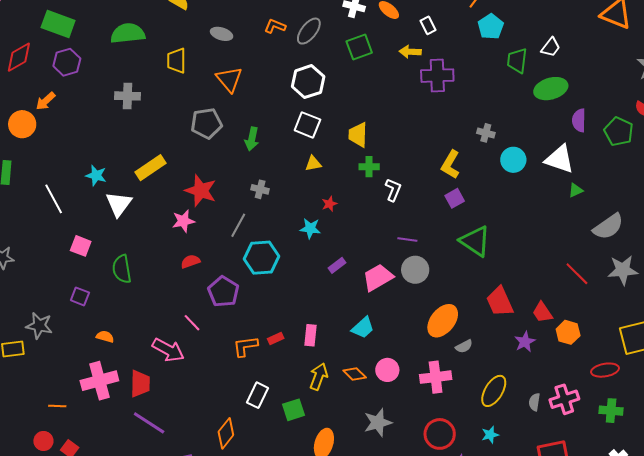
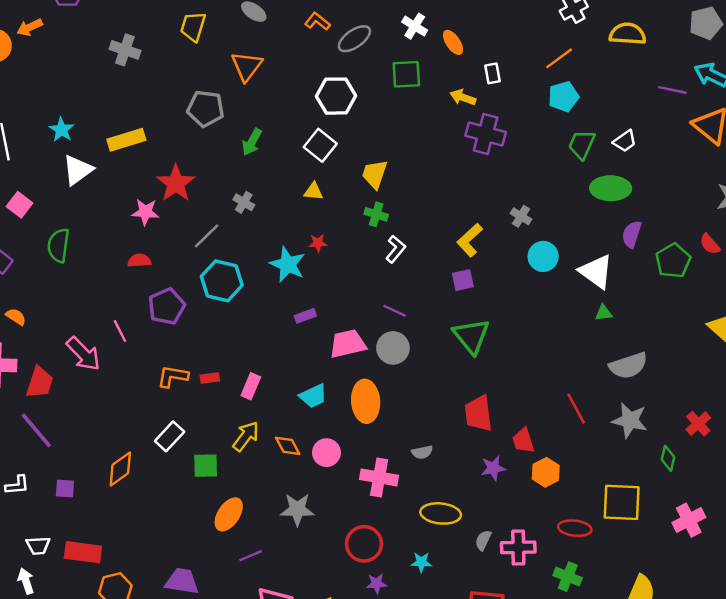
cyan star: (310, 228) -> (288, 264), size x1.4
orange ellipse: (443, 321) -> (366, 401), moved, turned -60
yellow ellipse: (494, 391) -> (441, 513), turned 48

